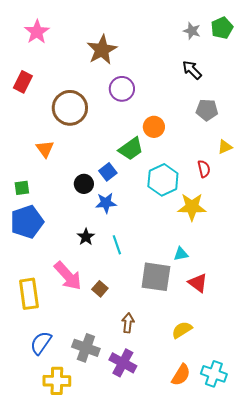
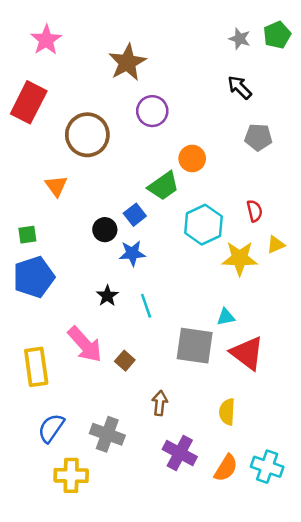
red rectangle: (23, 82) -> (29, 102), size x1.5
yellow triangle: (225, 147) -> (276, 245), moved
red triangle: (198, 283) -> (247, 353), size x1.4
yellow semicircle: (182, 330) -> (227, 412), turned -55
purple cross: (123, 363) -> (180, 453), moved

